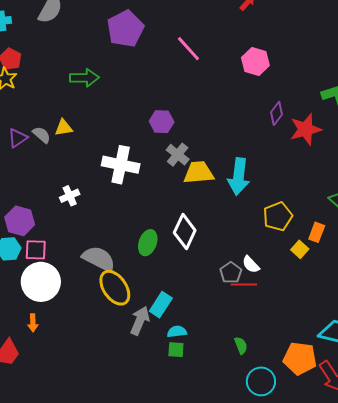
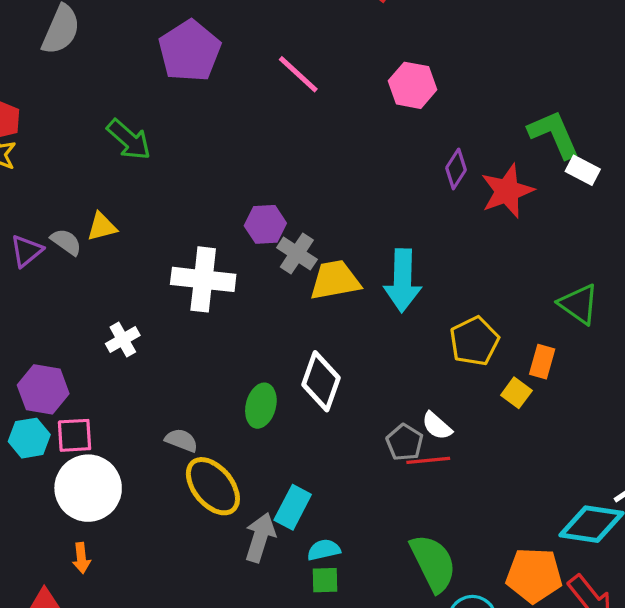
green arrow: (84, 78) -> (129, 140), turned 48
purple hexagon: (162, 122) -> (265, 224), moved
gray semicircle: (99, 259) -> (181, 440), size x0.6
green semicircle: (241, 345) -> (433, 563), size x2.0

